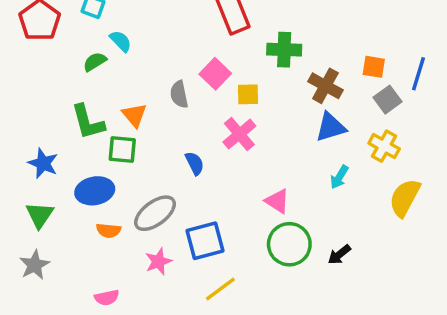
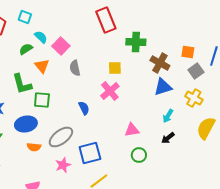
pink square: (215, 74) -> (61, 46), moved
orange triangle: (134, 115) -> (42, 66), moved
pink triangle: (277, 201) -> (132, 130), turned -42
green circle: (289, 244) -> (139, 155), size x0.6
black arrow: (339, 255) -> (168, 138), moved

